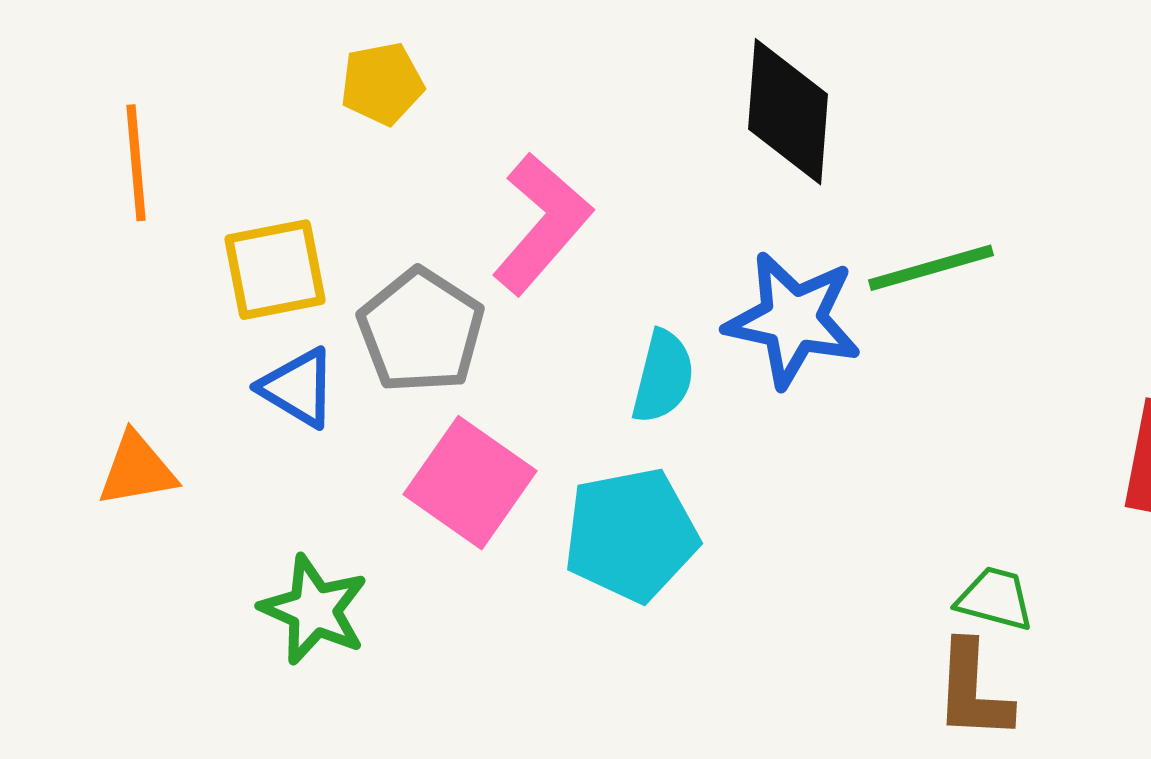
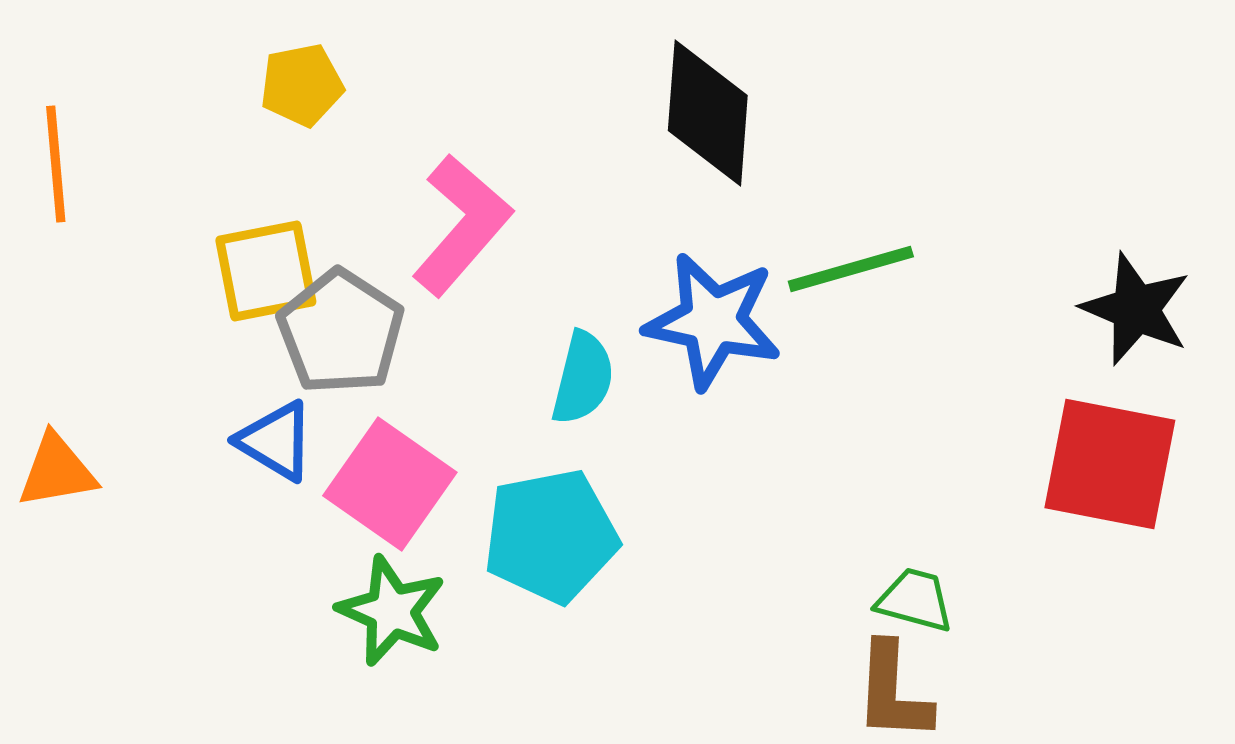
yellow square: (275, 270) -> (266, 271), moved
blue triangle: (298, 388) -> (276, 441), moved
green star: (314, 610) -> (392, 611), moved

